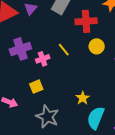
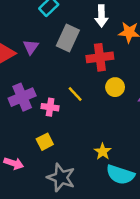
pink cross: (43, 59) -> (50, 107), turned 32
cyan semicircle: (96, 118) -> (120, 175), turned -90

